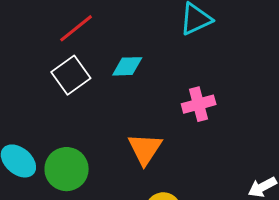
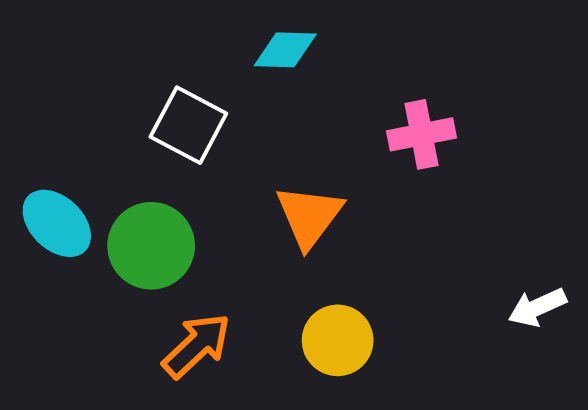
white square: (71, 75) -> (188, 125), moved, turned -30

